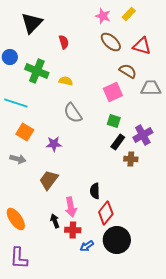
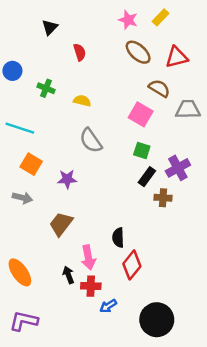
black triangle: (32, 23) -> (50, 27), moved, size x0.6
red triangle: (142, 46) -> (177, 57), turned -30
green cross: (37, 71) -> (46, 88), size x0.6
pink square: (113, 92) -> (141, 114), turned -36
black circle: (117, 240) -> (157, 320), moved
purple L-shape: (19, 258) -> (24, 321), turned 100

